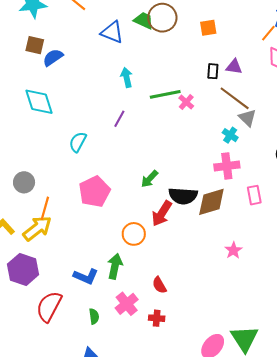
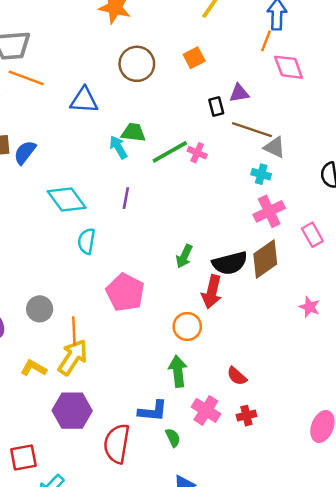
green trapezoid: (144, 20) -> (133, 133), moved
cyan diamond: (39, 102) -> (67, 200), moved
blue L-shape: (86, 276) -> (153, 411), moved

